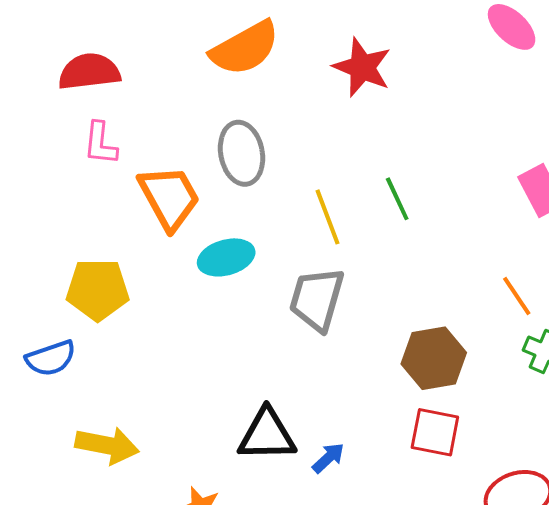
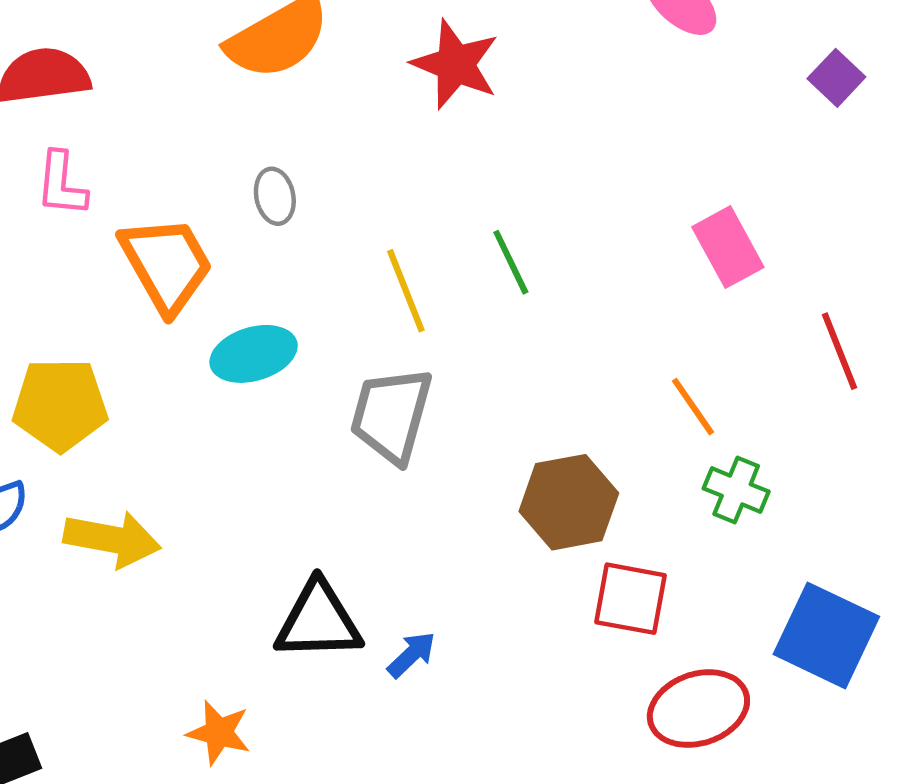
gray ellipse: (242, 153) -> (275, 196), size x0.6
red square: (435, 432) -> (630, 599), moved
yellow arrow: (107, 445) -> (112, 539), moved

